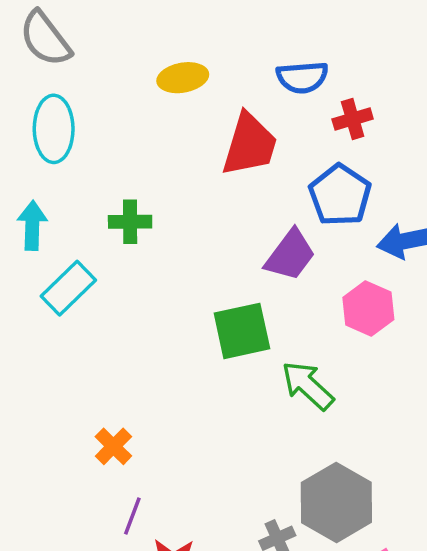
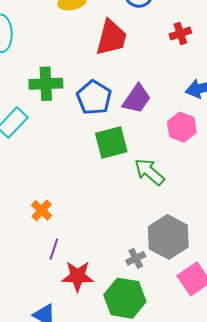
red cross: (353, 119) -> (180, 34), moved
blue pentagon: (340, 195) -> (94, 97), moved
green cross: (130, 222) -> (46, 84), size x1.4

